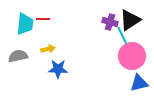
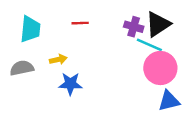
red line: (43, 19) -> (80, 23), moved
cyan line: (123, 37) -> (149, 45), turned -40

